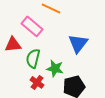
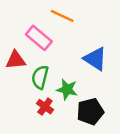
blue triangle: (78, 43) -> (95, 59), turned -35

